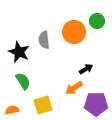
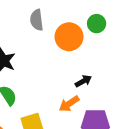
gray semicircle: (44, 40) -> (37, 20), moved

